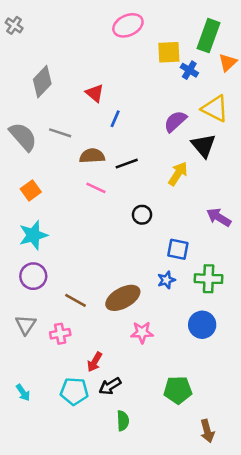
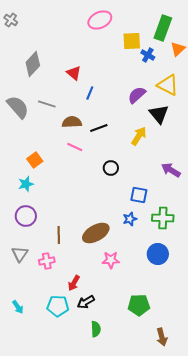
orange square: (31, 190) -> (35, 160), moved
cyan star: (33, 235) -> (26, 184), size x0.7
brown line: (75, 300) -> (59, 235), turned 60

